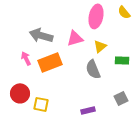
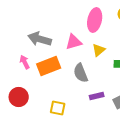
gray semicircle: (93, 69) -> (81, 73), moved
yellow square: (41, 104) -> (58, 108), moved
purple rectangle: (88, 110) -> (97, 96), moved

